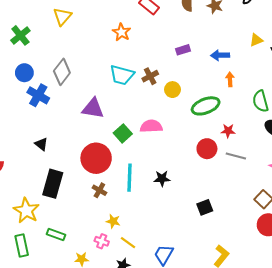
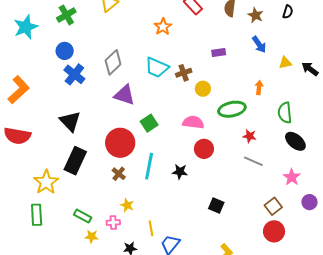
yellow triangle: (256, 40) -> (285, 63), moved
blue arrow: (220, 55) -> (259, 44), moved, turned -132
gray diamond: (62, 72) -> (113, 62), moved
pink semicircle: (151, 126) -> (193, 122), moved
black triangle: (41, 144) -> (70, 121), size x1.6
red circle: (207, 149) -> (204, 149), moved
black square: (205, 207) -> (216, 206), turned 35
green rectangle: (56, 235) -> (83, 216), moved
pink cross: (102, 241) -> (113, 223), turned -32
yellow line: (128, 243) -> (151, 228), moved, turned 35

